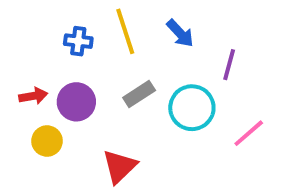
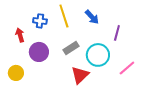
red arrow: (33, 96) -> (20, 35), moved, turned -96
yellow circle: (47, 141) -> (16, 73), moved
red triangle: (119, 166) -> (80, 75), moved

